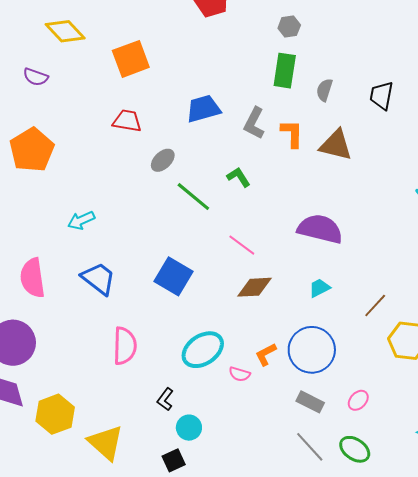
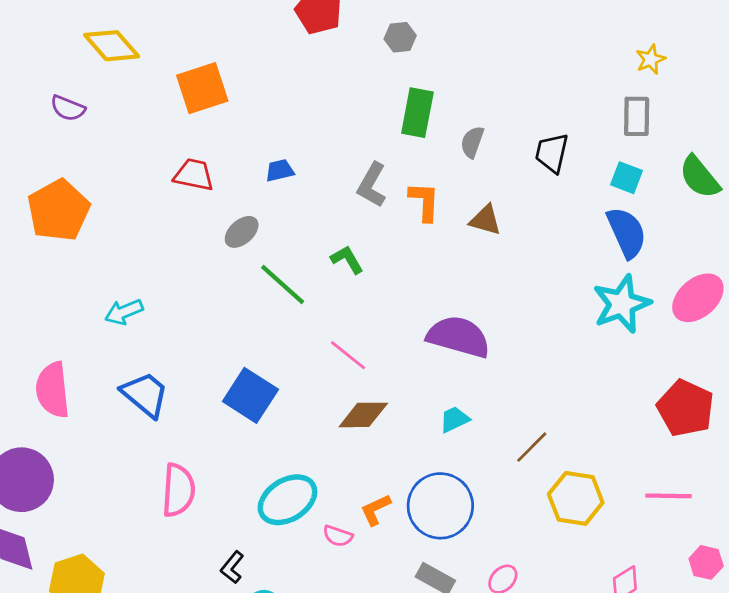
gray hexagon: (289, 27) -> (400, 37), moved
blue trapezoid: (203, 109) -> (280, 171), moved, size x0.6
brown triangle: (336, 145) -> (485, 220), size x0.7

